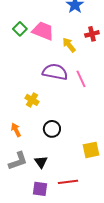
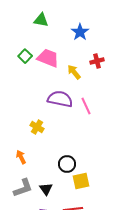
black circle: (52, 129) -> (67, 164), moved
yellow square: (91, 150) -> (81, 181), moved

